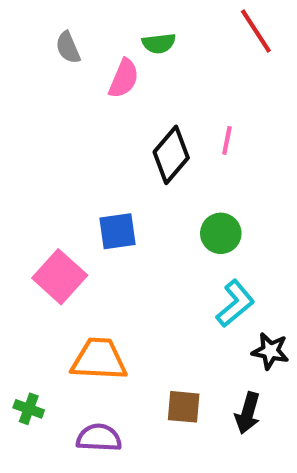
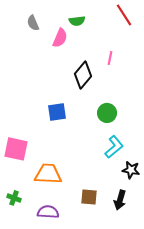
pink line: (227, 140) -> (110, 58), moved
pink square: (60, 277) -> (16, 149), moved, turned -30

